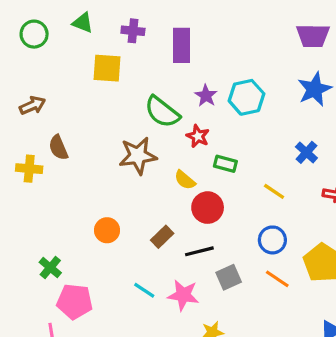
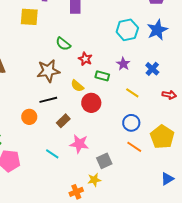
purple star: (206, 96) -> (123, 64), moved
cyan hexagon: (246, 97) -> (127, 30), moved
green semicircle: (162, 112) -> (63, 44), size x0.7
black line: (199, 251) -> (48, 100), moved
gray square: (229, 277) -> (104, 161), moved
pink star: (183, 295) -> (79, 144), moved

